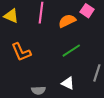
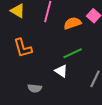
white triangle: (68, 83) -> (61, 71), moved

